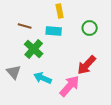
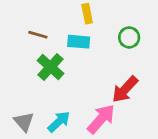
gray triangle: (14, 72) -> (24, 122), moved
cyan arrow: (43, 78) -> (59, 122), moved, turned 114

